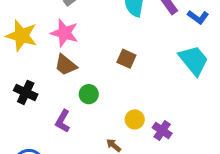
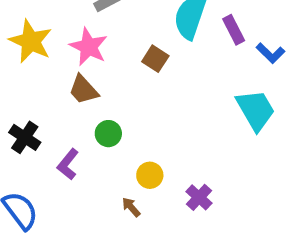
brown square: (126, 59) -> (155, 59), moved
black cross: (26, 92) -> (25, 137), moved
yellow circle: (135, 119) -> (150, 175), moved

